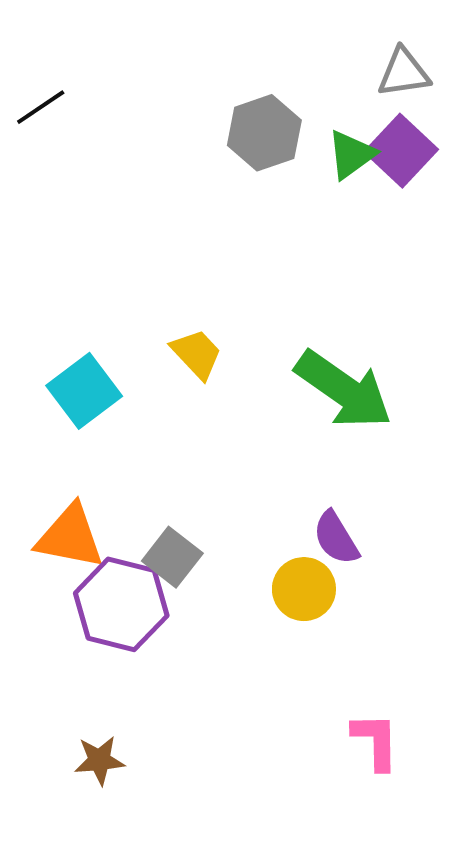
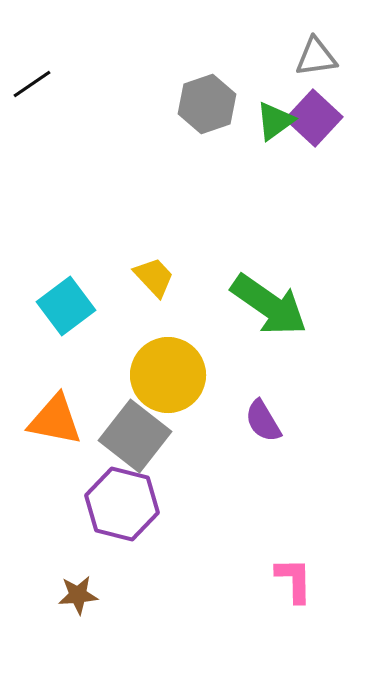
gray square: (172, 557) -> (135, 436), size x1.5
yellow circle: (304, 589) -> (168, 375), moved, size x1.5
purple hexagon: (121, 604) -> (122, 504), moved

